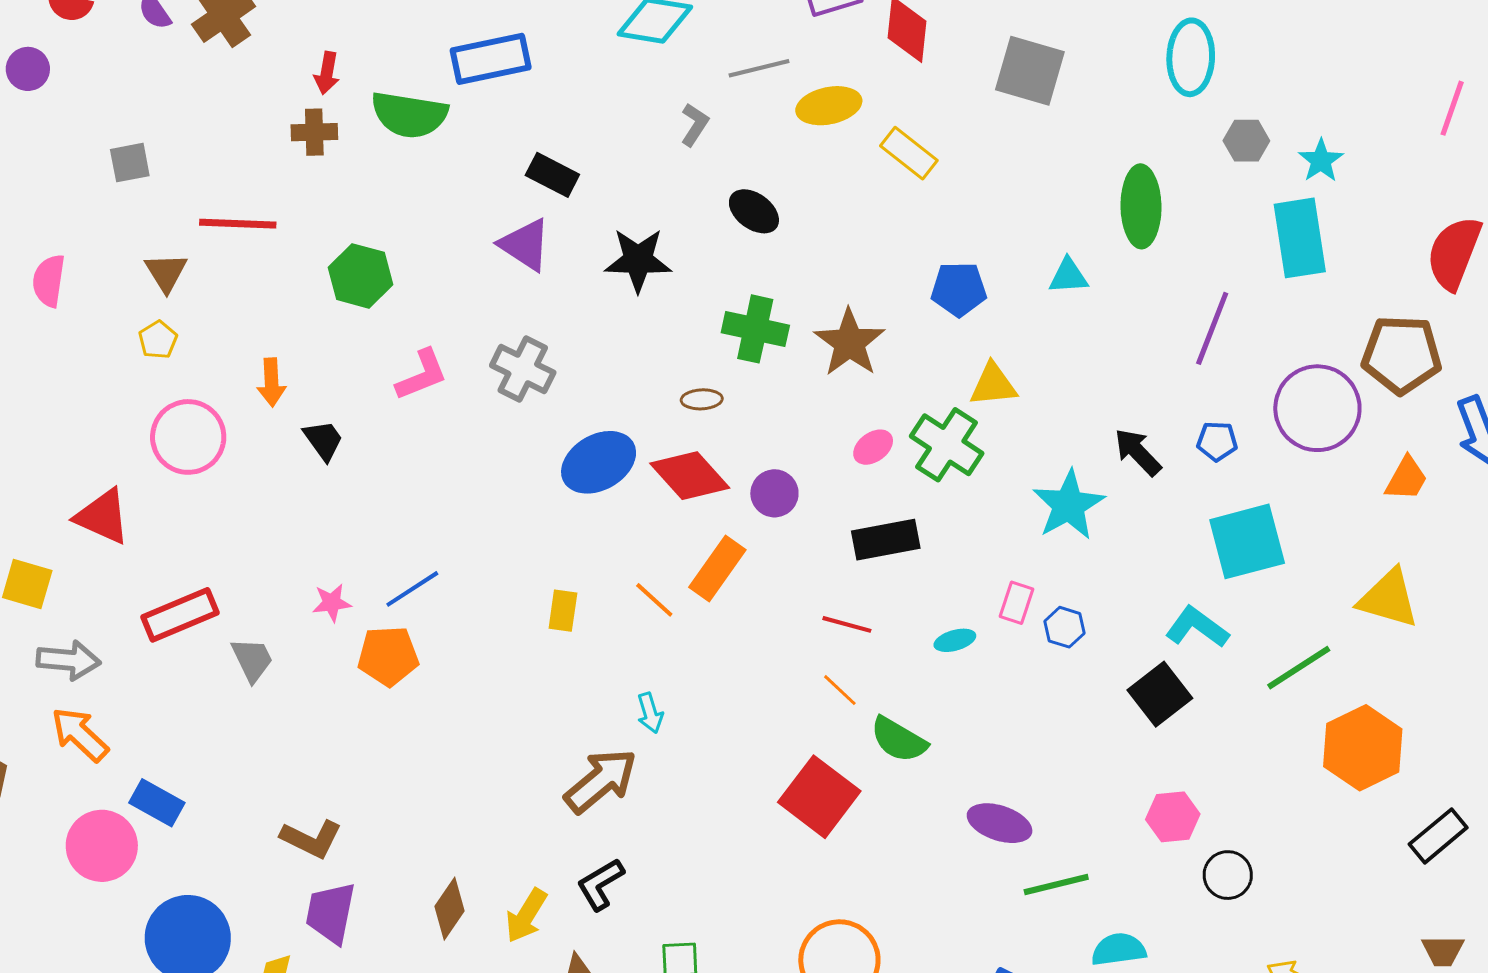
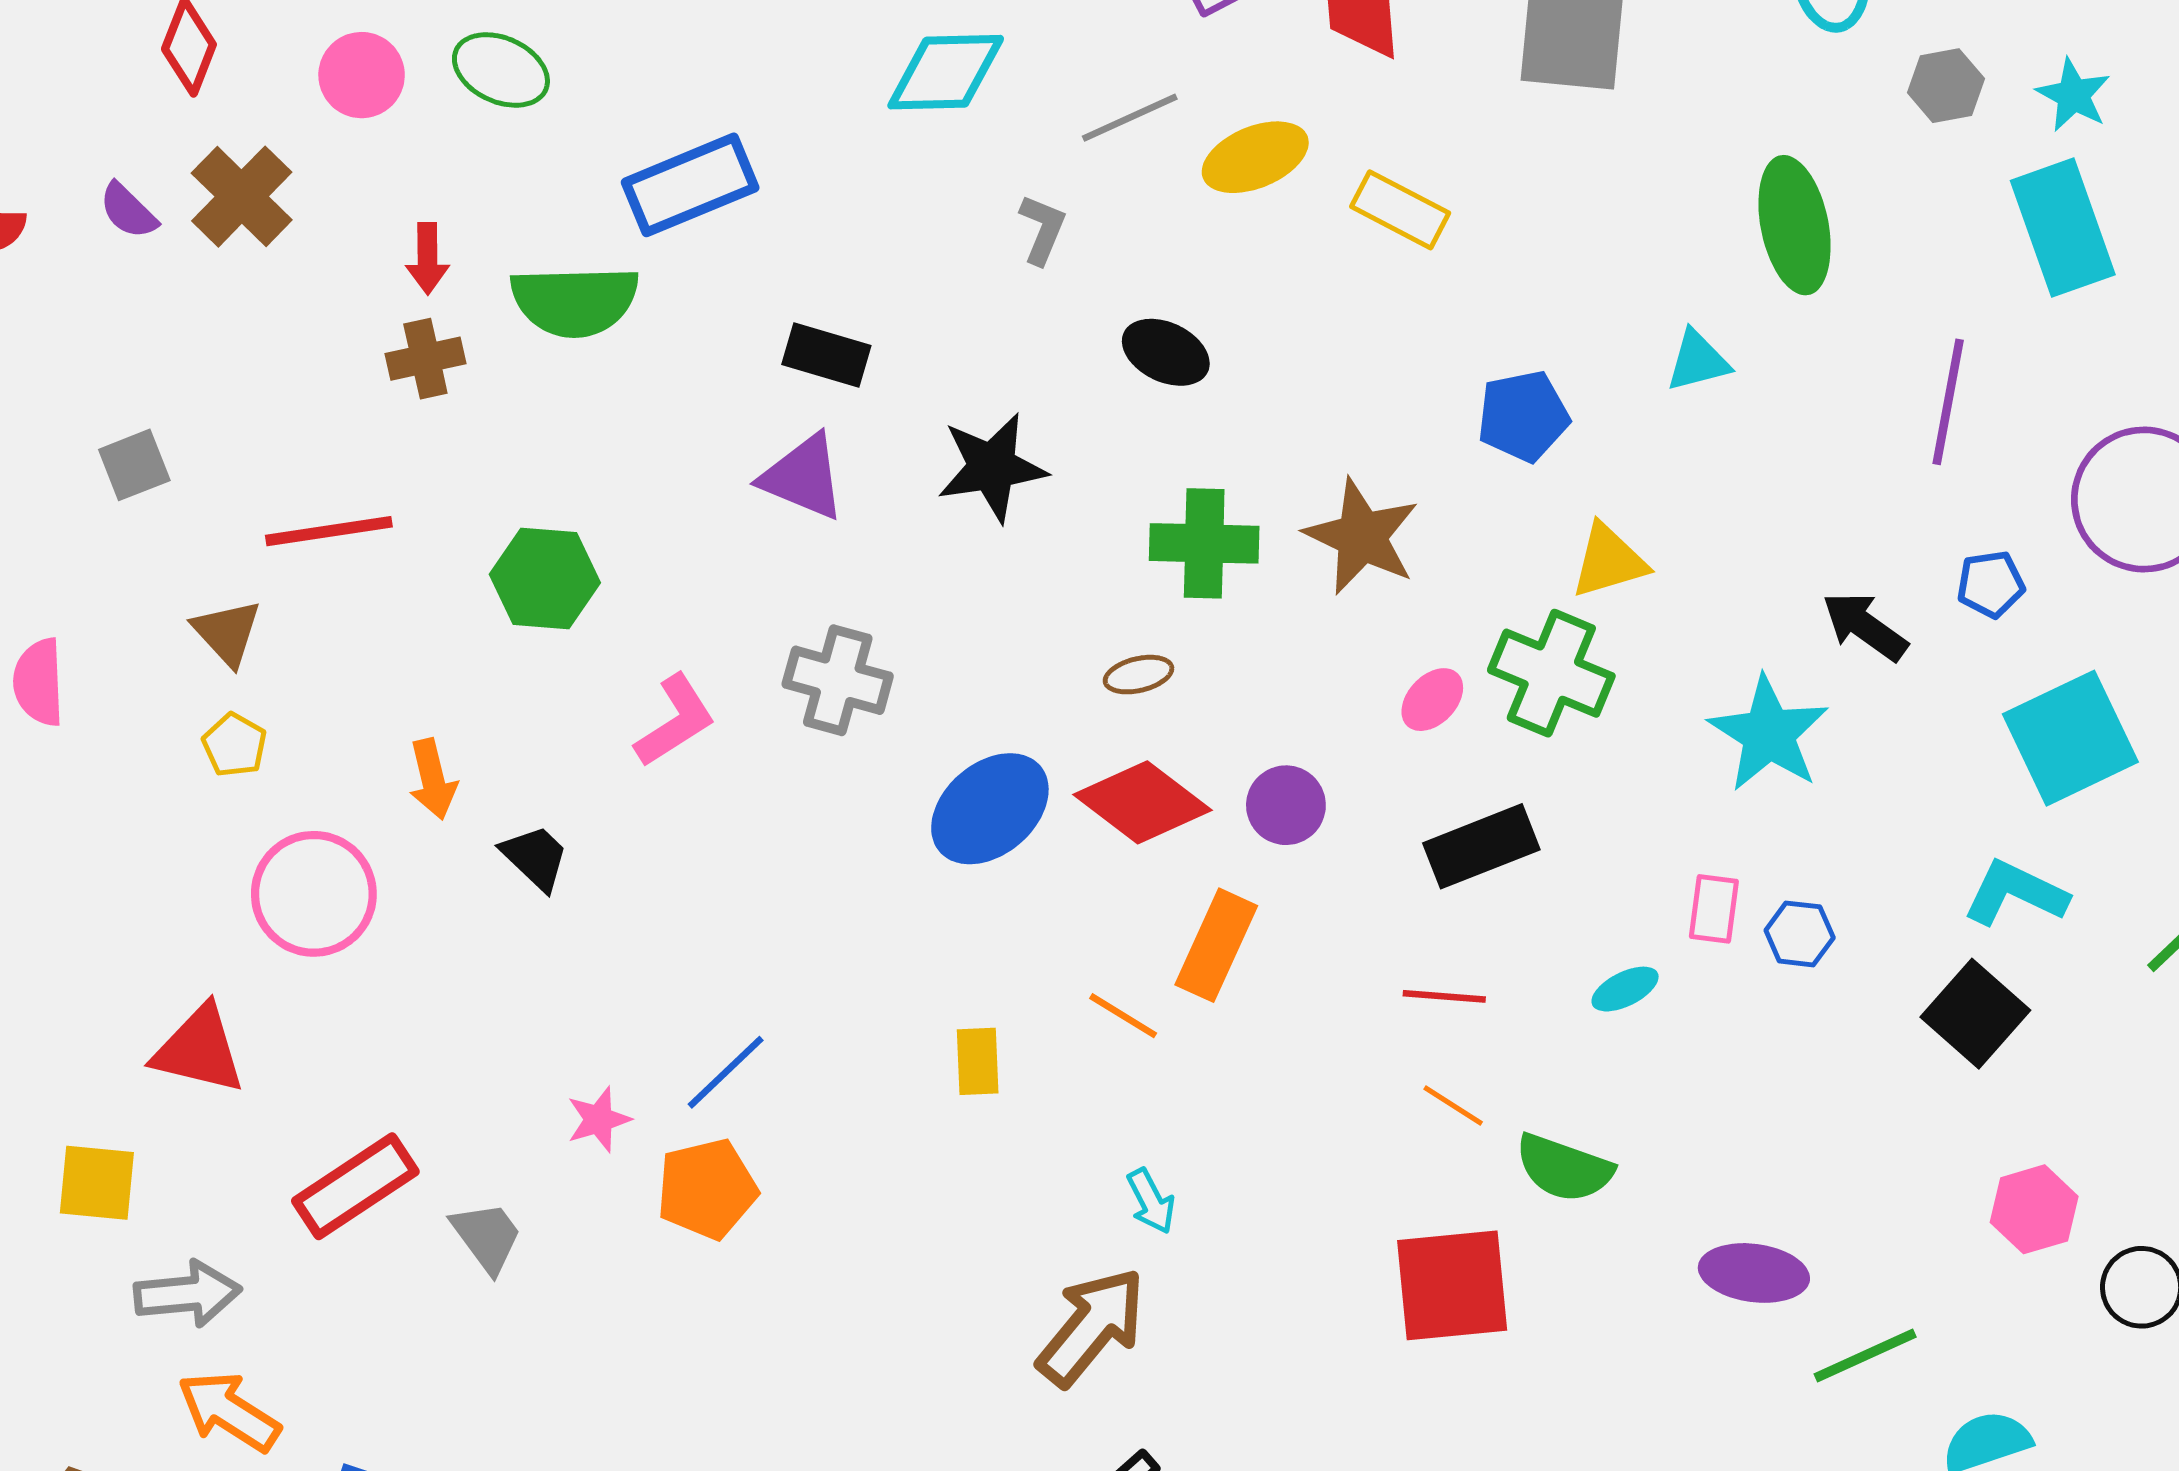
red square: (819, 797) -> (1452, 1285), turned -32

